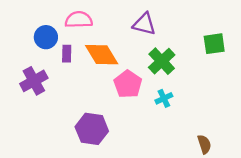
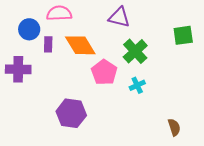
purple cross: (34, 81) -> (18, 69), turned 30

